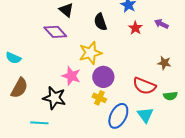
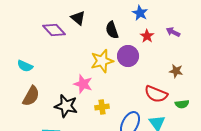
purple diamond: (55, 32) -> (54, 30), moved
purple circle: (103, 77) -> (128, 56), moved
yellow cross: (99, 98) -> (102, 107), moved, turned -32

